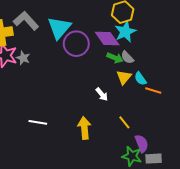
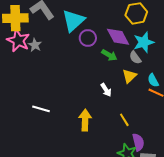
cyan star: (125, 32) -> (144, 42), moved
purple circle: (76, 44) -> (88, 38), size x0.7
green arrow: (115, 58) -> (109, 55), moved
cyan semicircle: (140, 79) -> (153, 80), moved

